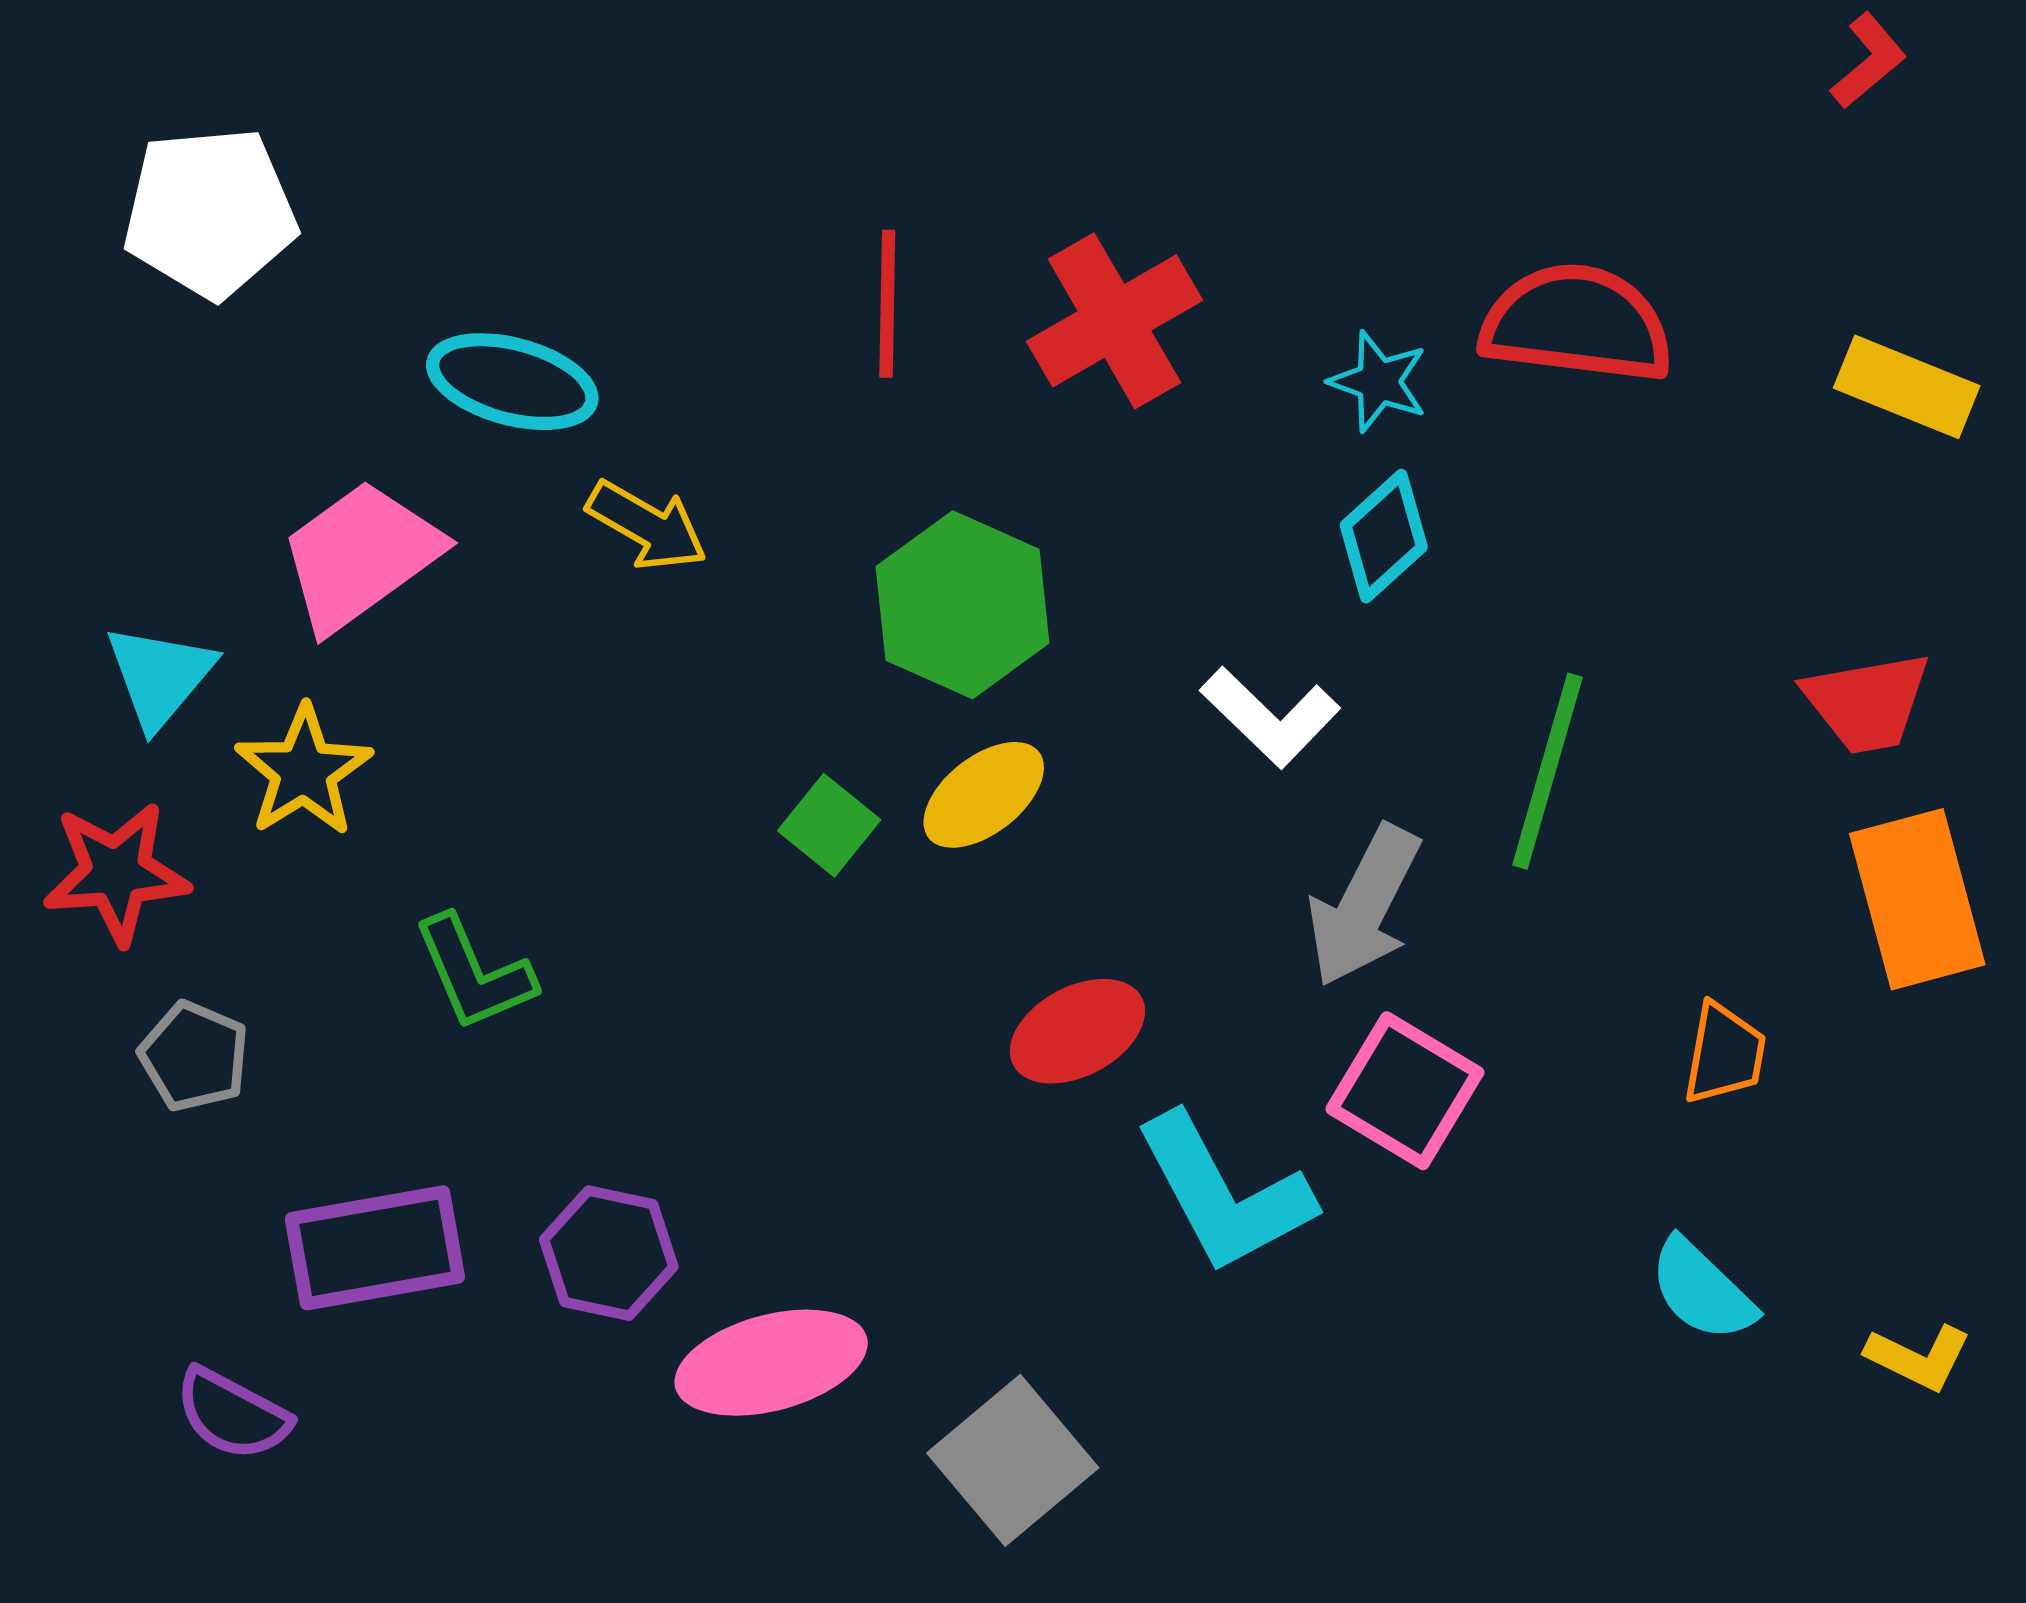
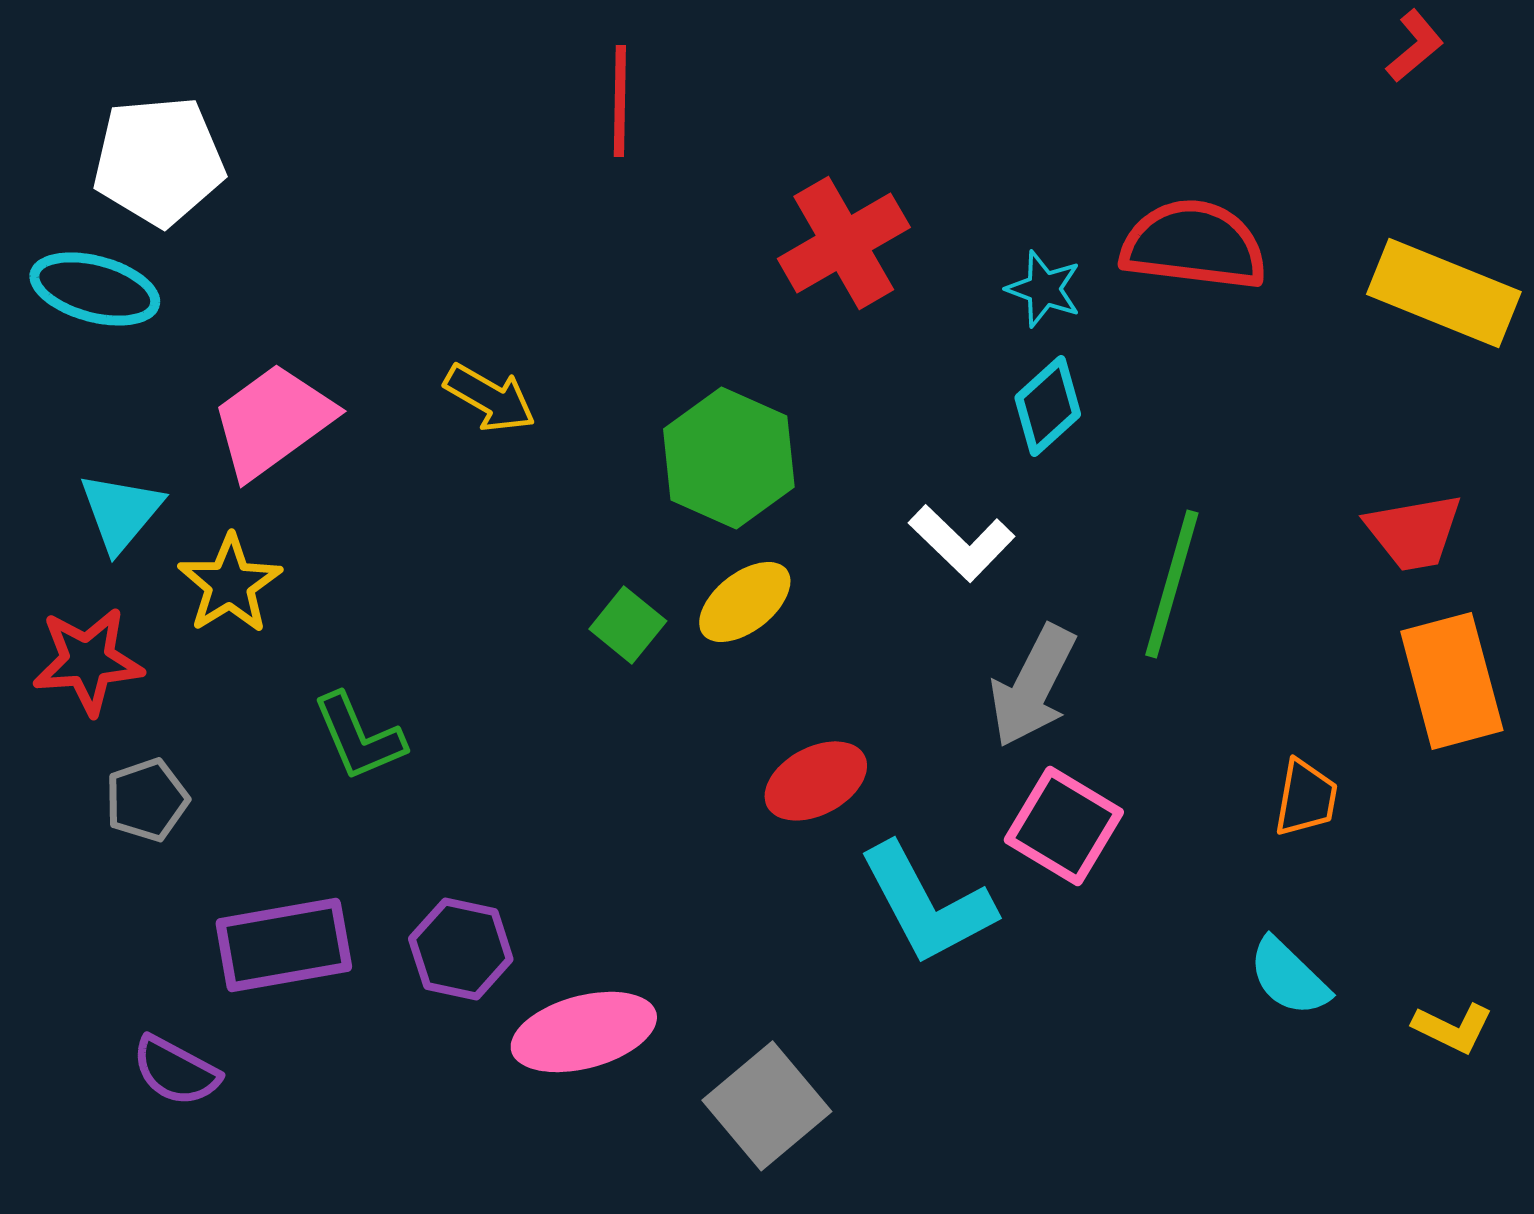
red line: (887, 304) -> (620, 101), moved
cyan ellipse: (512, 382) -> (95, 289), moved
yellow rectangle: (1907, 387) -> (1444, 293), size x1.4
gray pentagon: (194, 1056) -> (147, 800), turned 30

